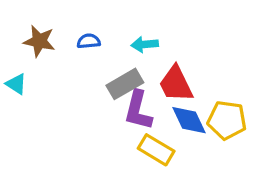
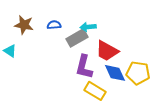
gray rectangle: (125, 84) -> (77, 38), moved
red trapezoid: (176, 84) -> (107, 51), turned -35

